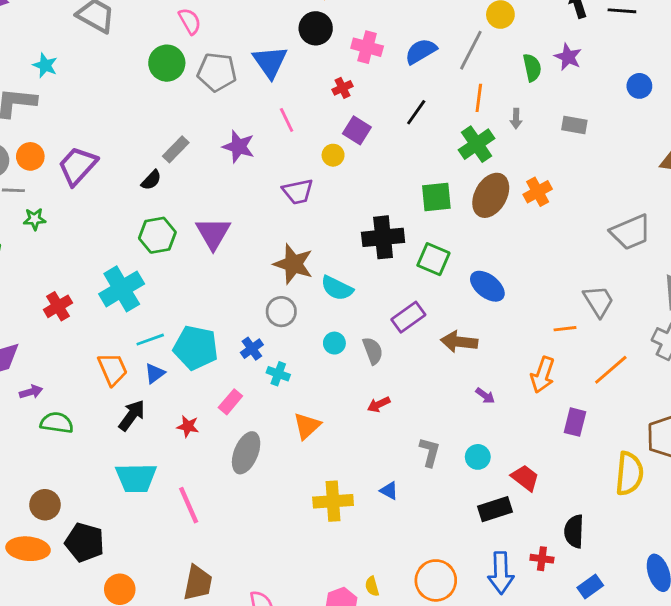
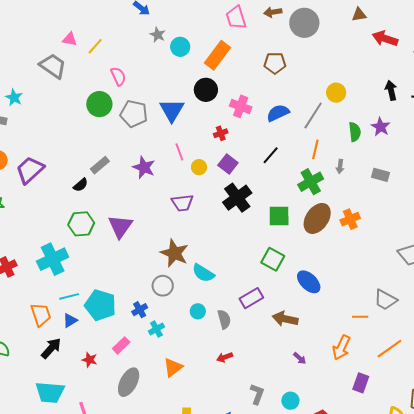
yellow circle: (333, 155) -> (199, 167), moved
black cross: (383, 237) -> (237, 198), moved, turned -36
gray trapezoid: (599, 301) -> (385, 300), turned 145
cyan cross: (278, 374) -> (156, 329), turned 35

